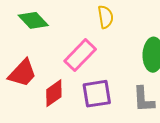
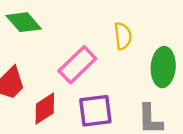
yellow semicircle: (105, 17) -> (123, 36), moved

